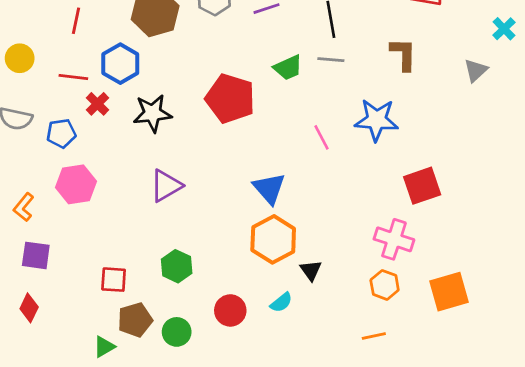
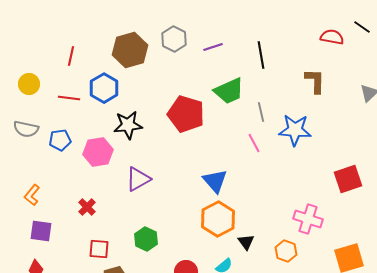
gray line: (331, 60) -> (261, 112), moved, turned 72
green trapezoid: (288, 68) -> (229, 91), size x1.4
red cross: (97, 104) -> (87, 207), moved
pink hexagon: (76, 184) -> (98, 152), moved
red square: (422, 186) -> (348, 179), moved
orange hexagon: (385, 285) -> (286, 251), moved

